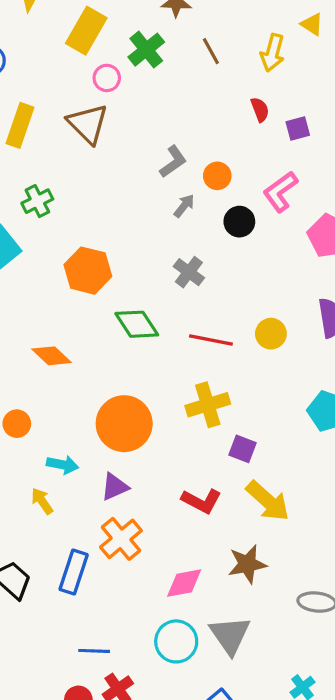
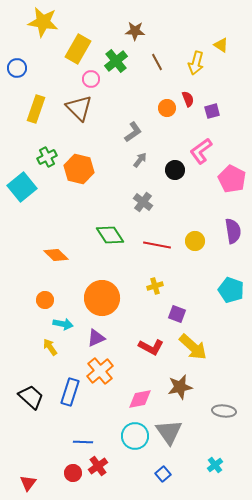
orange circle: (217, 176) -> (167, 108), moved
orange hexagon: (88, 271) -> (79, 169), moved
yellow cross: (208, 405) -> (155, 286), size x0.6
orange circle: (17, 424) -> (45, 300), moved

